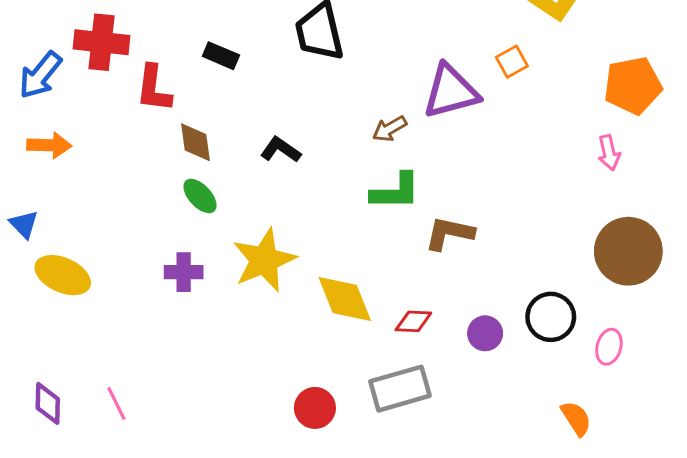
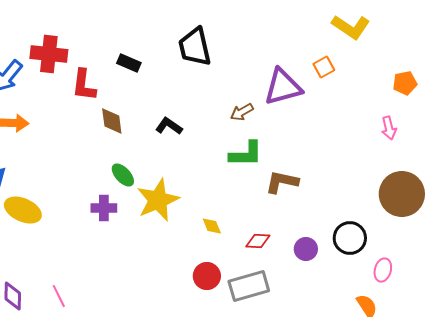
orange pentagon: (633, 86) -> (405, 83), size x0.6
green ellipse: (200, 196) -> (123, 175), moved
yellow diamond: (345, 299) -> (212, 226), size x0.5
pink ellipse: (609, 347) -> (383, 270), moved
red circle: (315, 408) -> (207, 276), moved

